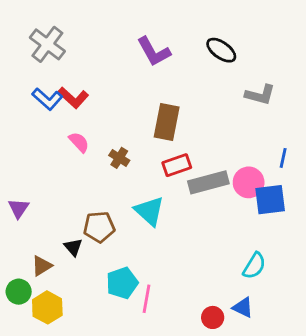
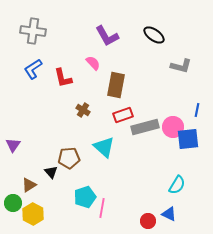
gray cross: (47, 44) -> (33, 31), turned -30
red L-shape: (73, 98) -> (63, 78), moved, turned 35
blue L-shape: (47, 99) -> (33, 69), turned 105
pink semicircle: (79, 142) -> (93, 63), moved

